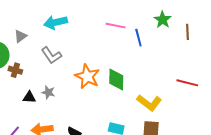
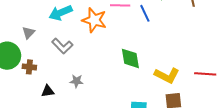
orange star: (87, 76) -> (94, 20), moved
red line: (187, 83) -> (205, 74), moved
gray star: (48, 92) -> (77, 81), moved

